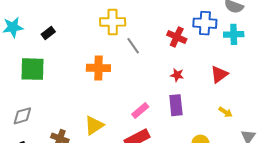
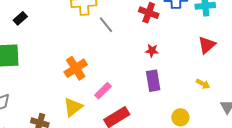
orange cross: (98, 68) -> (76, 68), moved, turned -30
red triangle: (219, 74) -> (207, 45), moved
pink rectangle: (140, 110) -> (103, 91), moved

